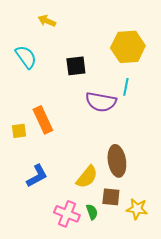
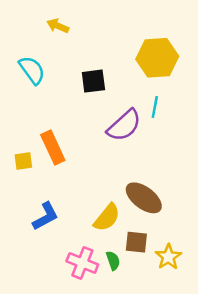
purple semicircle: (101, 102) -> (124, 125), turned -52
brown ellipse: (117, 161) -> (144, 198), turned -44
yellow star: (137, 209) -> (168, 257), turned 30

